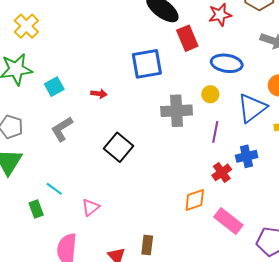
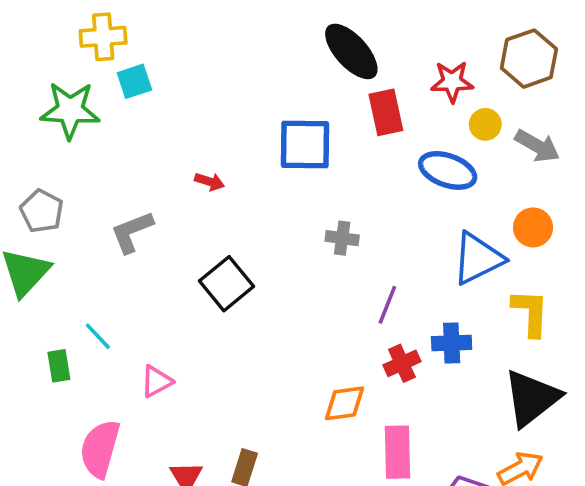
yellow cross: (26, 26) -> (103, 37), turned 30
cyan square: (54, 87) -> (134, 81), moved
yellow circle: (210, 94) -> (485, 124), moved
gray cross: (177, 111) -> (342, 238), size x0.6
purple line: (215, 132) -> (387, 305), moved
pink rectangle: (228, 221) -> (398, 452), turned 40

